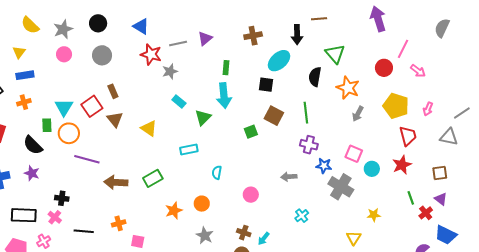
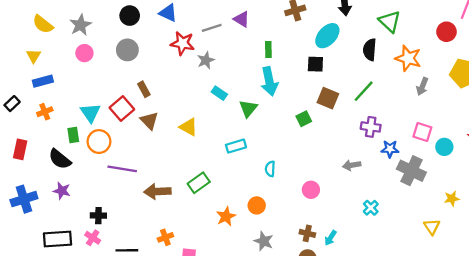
black circle: (98, 23) -> (130, 16), moved
purple triangle: (205, 39) -> (242, 19), turned -42
green line: (306, 113) -> (364, 91), turned 55

